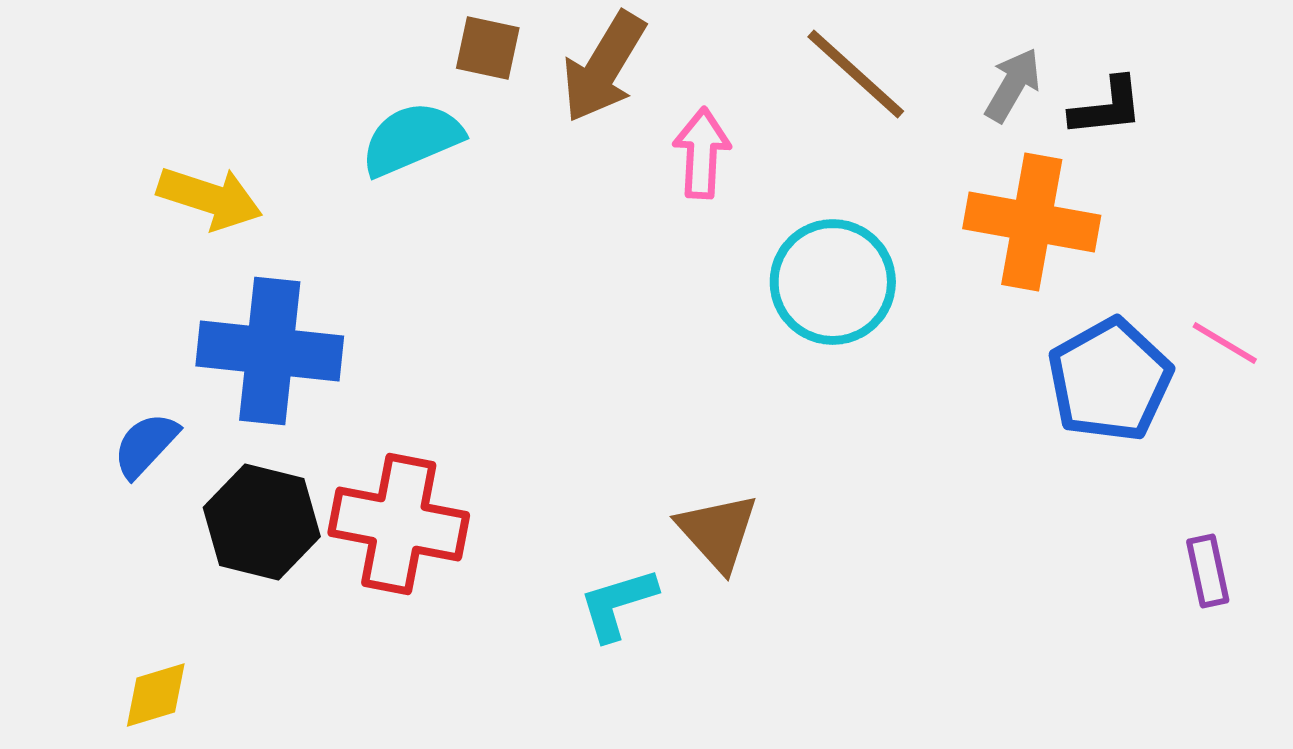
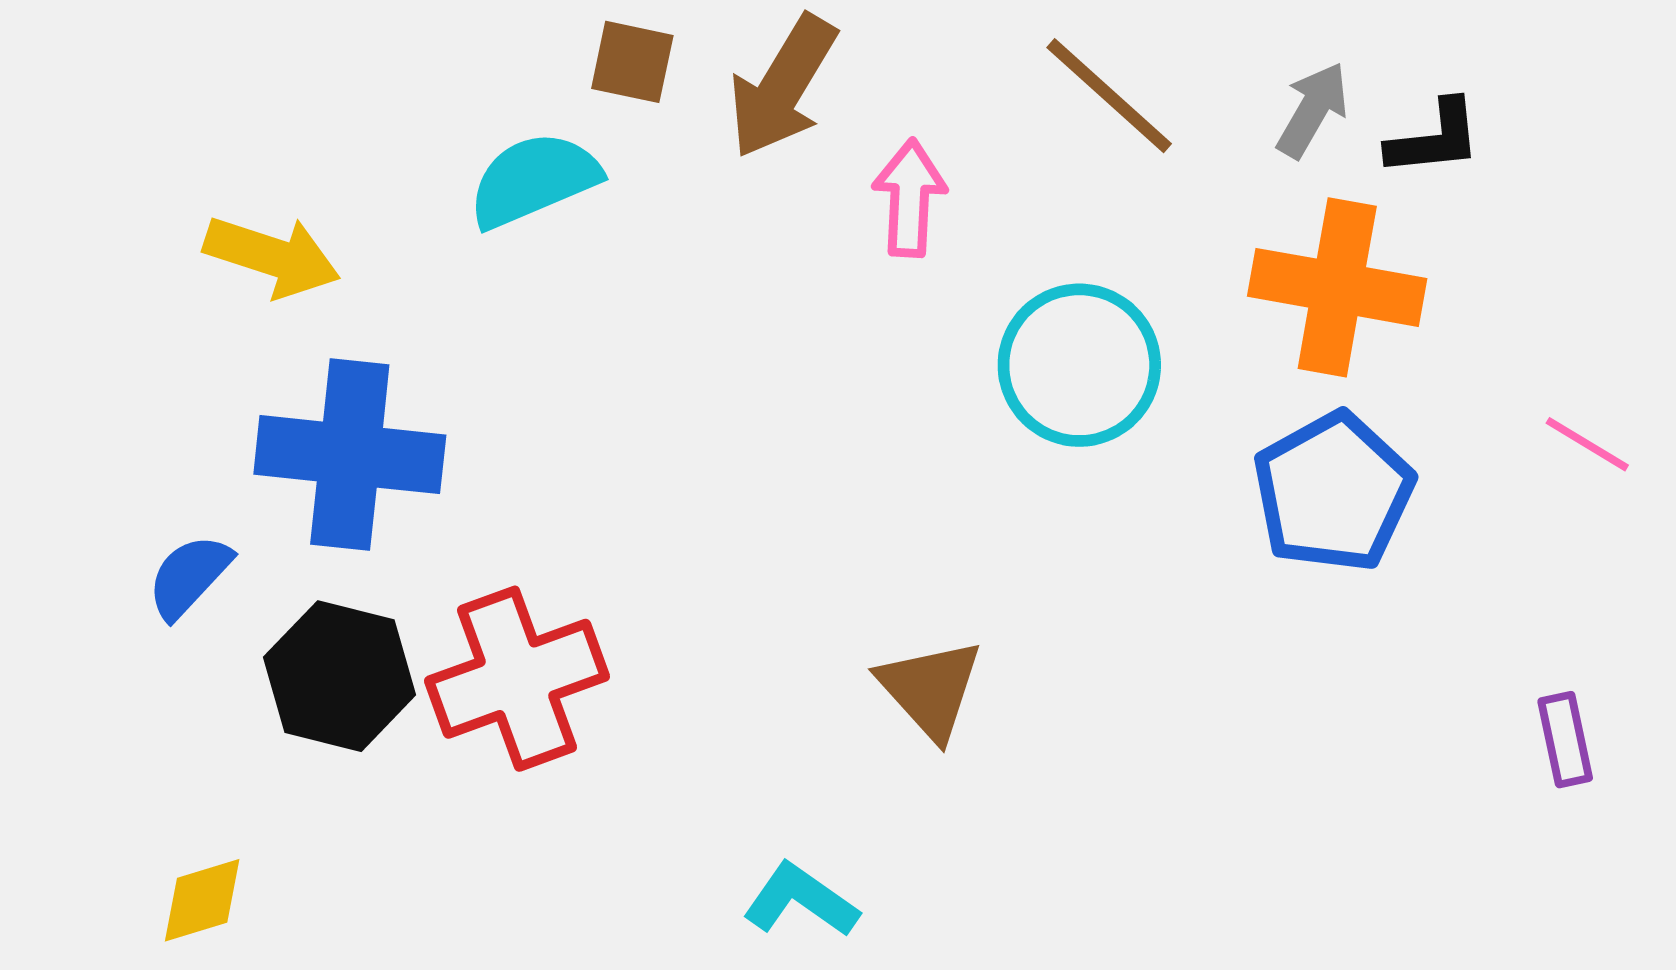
blue pentagon: (1110, 380) -> (1333, 492), moved
red cross: (399, 524) -> (517, 679), turned -31
cyan L-shape: (618, 604) -> (801, 900), moved, turned 52

